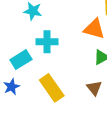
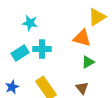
cyan rectangle: (21, 60) -> (20, 53), moved

